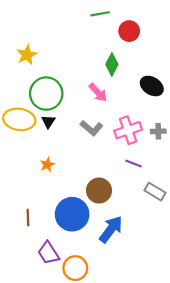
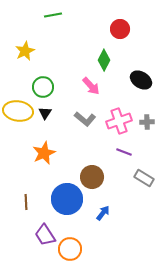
green line: (100, 14) -> (53, 15), moved
green circle: (46, 94) -> (43, 87), size x0.7
orange star: (47, 165) -> (44, 153), size x1.6
blue arrow: (111, 229) -> (103, 213), size x0.6

